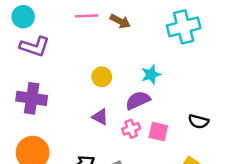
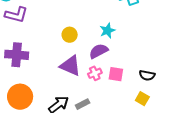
purple triangle: (100, 117) -> (70, 66), size x1.6
black semicircle: (199, 121) -> (147, 75), moved

